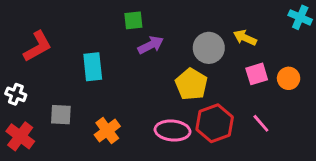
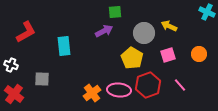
green square: (133, 20) -> (115, 12), moved
pink square: (257, 74) -> (168, 55), moved
orange cross: (107, 131) -> (92, 93), moved

